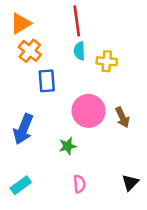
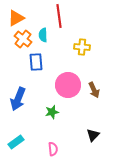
cyan semicircle: (79, 51) -> (43, 35), moved
black triangle: (130, 183) -> (93, 135), moved
pink semicircle: (79, 184) -> (53, 149), moved

